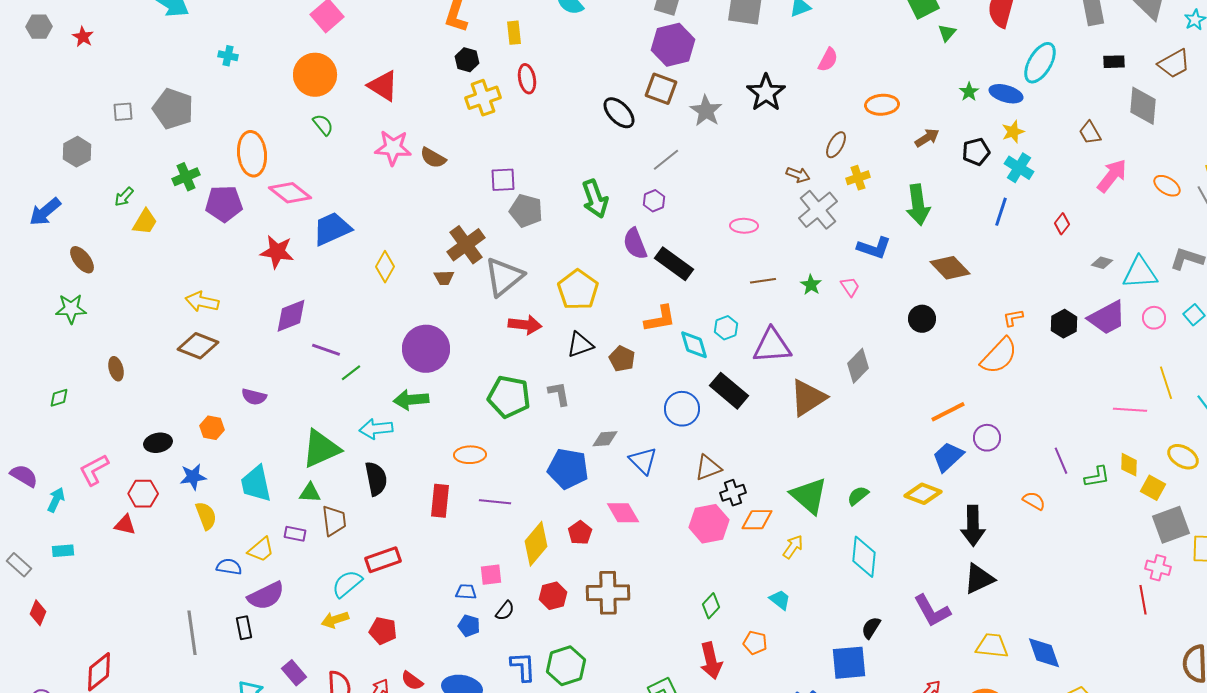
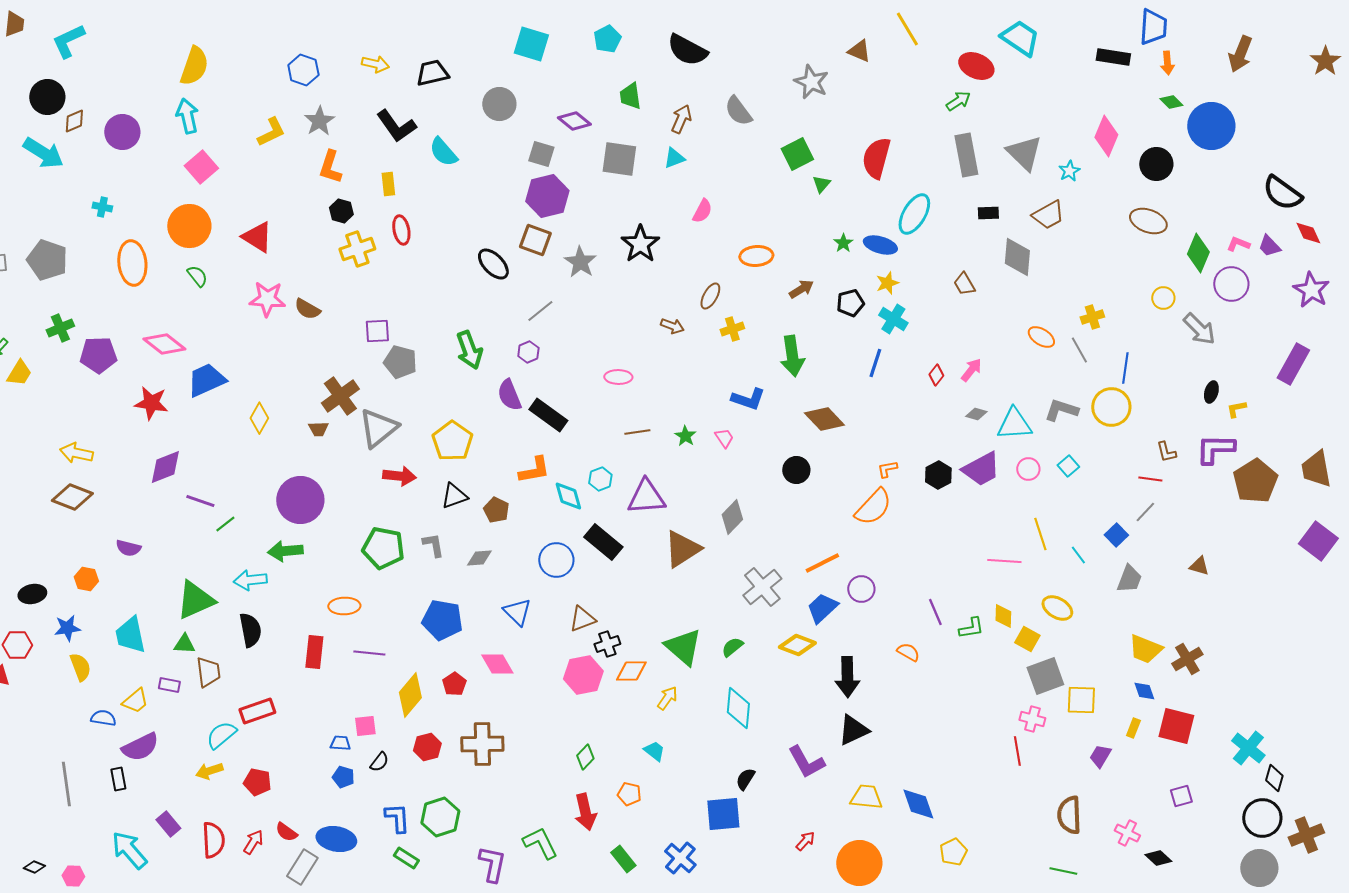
orange ellipse: (252, 154) -> (132, 263), moved
pink arrow: (1112, 176) -> (971, 370), moved, size x0.7
gray cross: (818, 210) -> (762, 587), moved
gray diamond: (605, 439) -> (479, 558), moved

